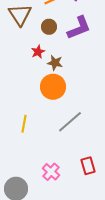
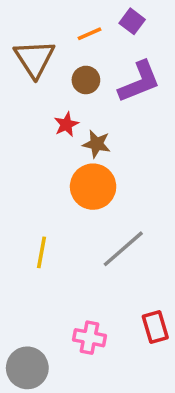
pink cross: (51, 172) -> (89, 338), turned -30

